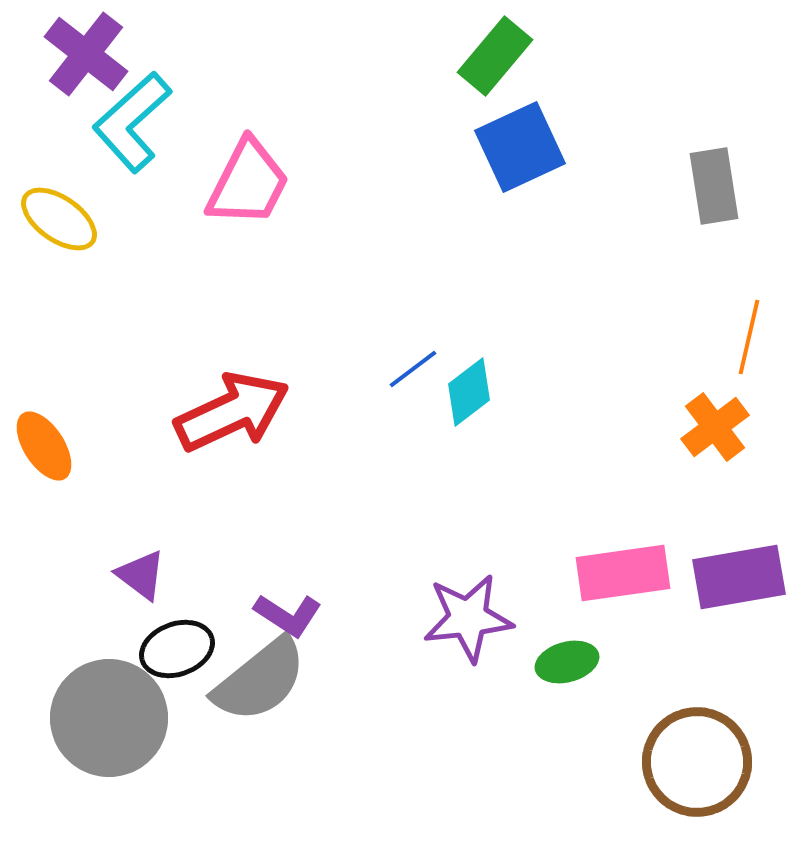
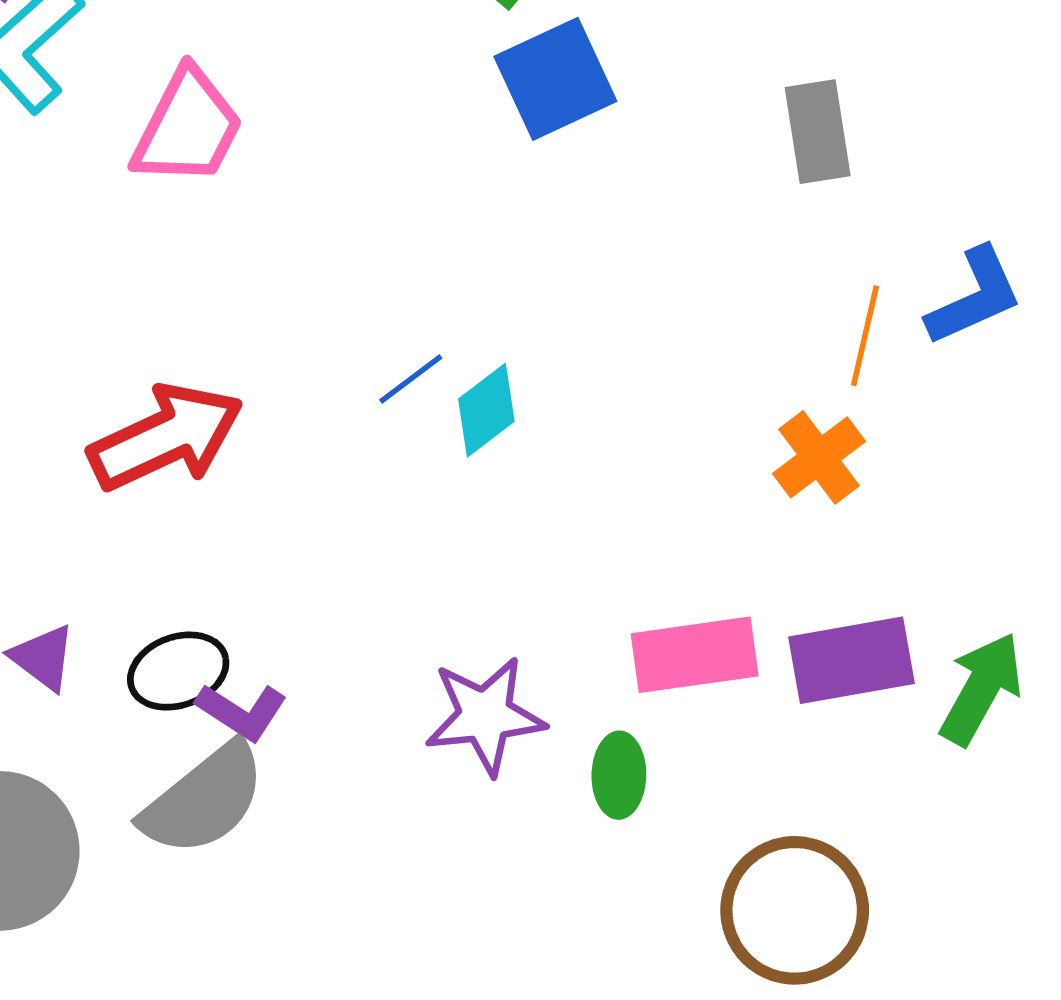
black ellipse: (177, 649) -> (178, 671), moved
green ellipse: (567, 662) -> (619, 775), turned -74

